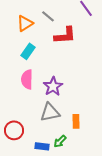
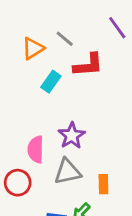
cyan rectangle: (28, 51) -> (51, 82), moved
pink semicircle: (27, 79) -> (36, 149), moved
red circle: (14, 130) -> (18, 183), moved

